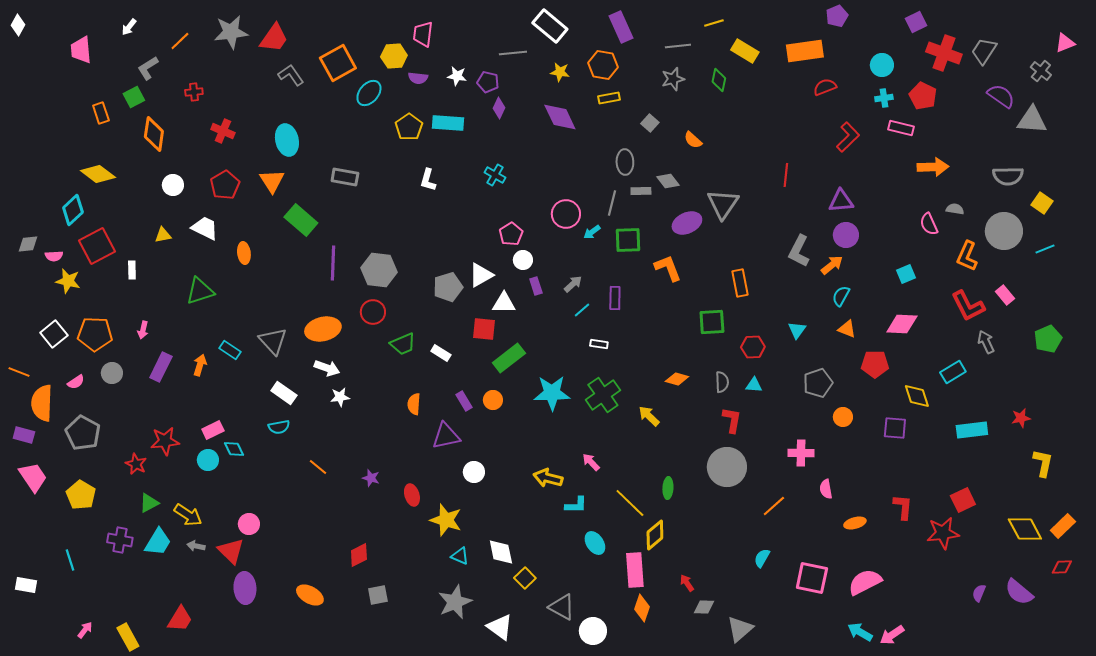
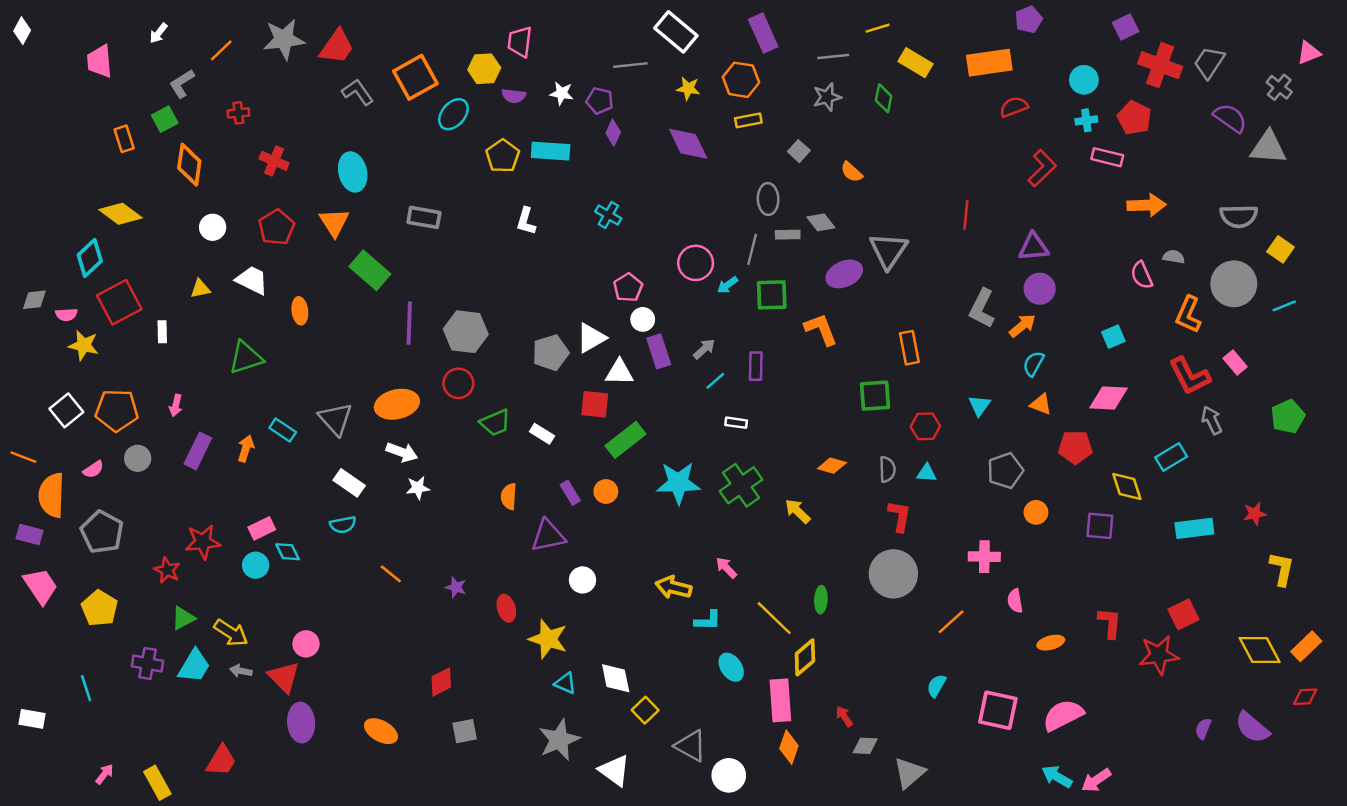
purple rectangle: (536, 286) -> (659, 351), size x1.5

